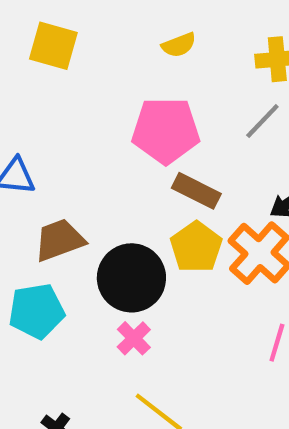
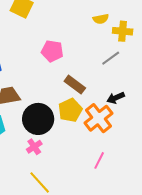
yellow semicircle: (179, 45) -> (101, 19), moved
pink pentagon: (166, 130) -> (52, 51), moved, size x0.7

